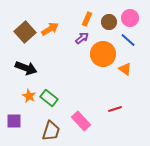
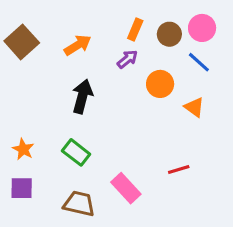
brown square: (25, 32) -> (22, 42), moved
orange circle: (103, 54) -> (160, 84), size x0.7
black arrow: (26, 68) -> (82, 96), moved, turned -95
orange star: (29, 96) -> (23, 149), moved
brown trapezoid: (51, 131) -> (79, 204), turned -95

